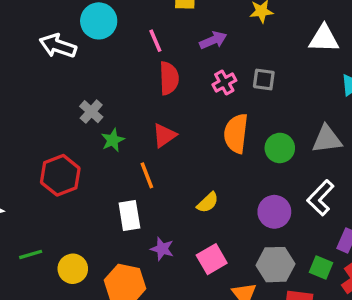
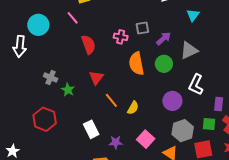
purple arrow: (213, 40) -> (164, 39), moved
pink line: (155, 41) -> (73, 18), moved
white arrow: (58, 46) -> (20, 46), turned -85
pink cross: (224, 83) -> (121, 37), turned -32
orange line: (147, 175) -> (111, 100), moved

